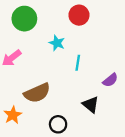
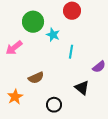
green circle: (24, 19) -> (33, 22), moved
brown semicircle: (37, 93) -> (36, 78), size x0.7

